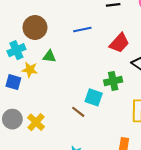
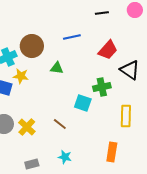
brown circle: (35, 27) -> (32, 46), moved
green triangle: (49, 56) -> (57, 68), moved
brown line: (78, 112) -> (60, 124), moved

